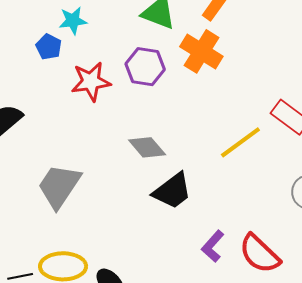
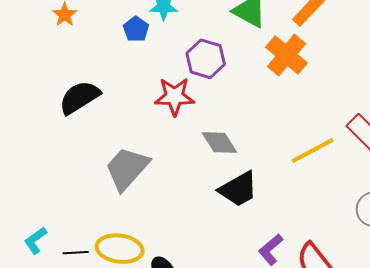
purple hexagon: (145, 67) -> (206, 59), moved
red star: (91, 82) -> (174, 96), moved

